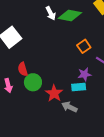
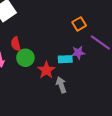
cyan rectangle: (79, 87) -> (65, 59), moved
gray arrow: (69, 107) -> (61, 85), turned 42

